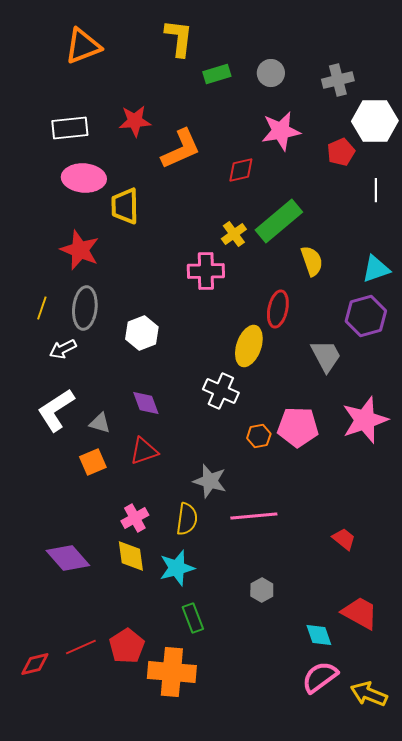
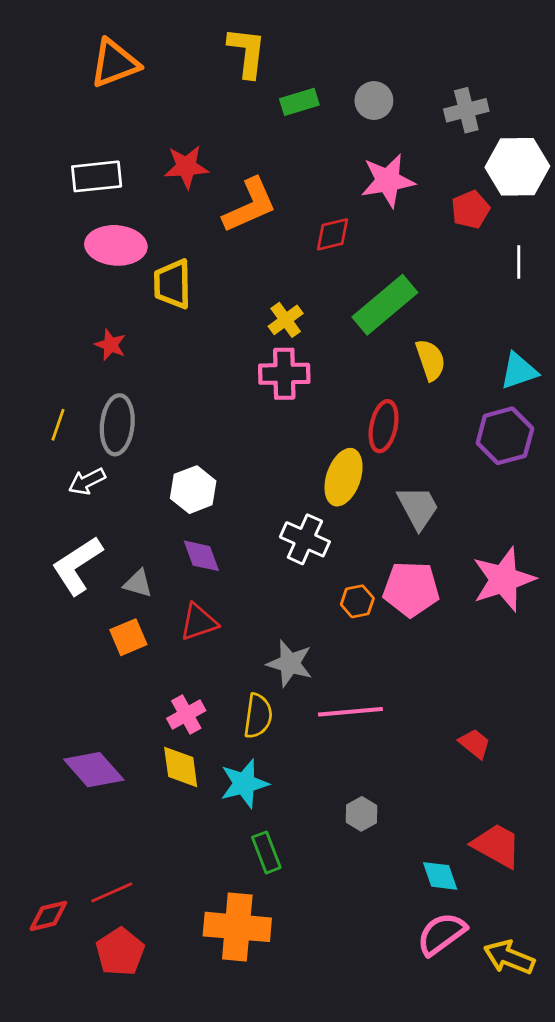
yellow cross: (234, 234) -> (286, 320), moved
red star: (80, 250) -> (110, 345), size x0.6
white hexagon: (142, 333) -> (193, 490), moved
gray trapezoid: (326, 356) -> (418, 508), moved
red pentagon: (127, 646) -> (120, 952), moved

